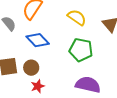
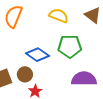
blue diamond: (38, 40) -> (38, 55), moved

